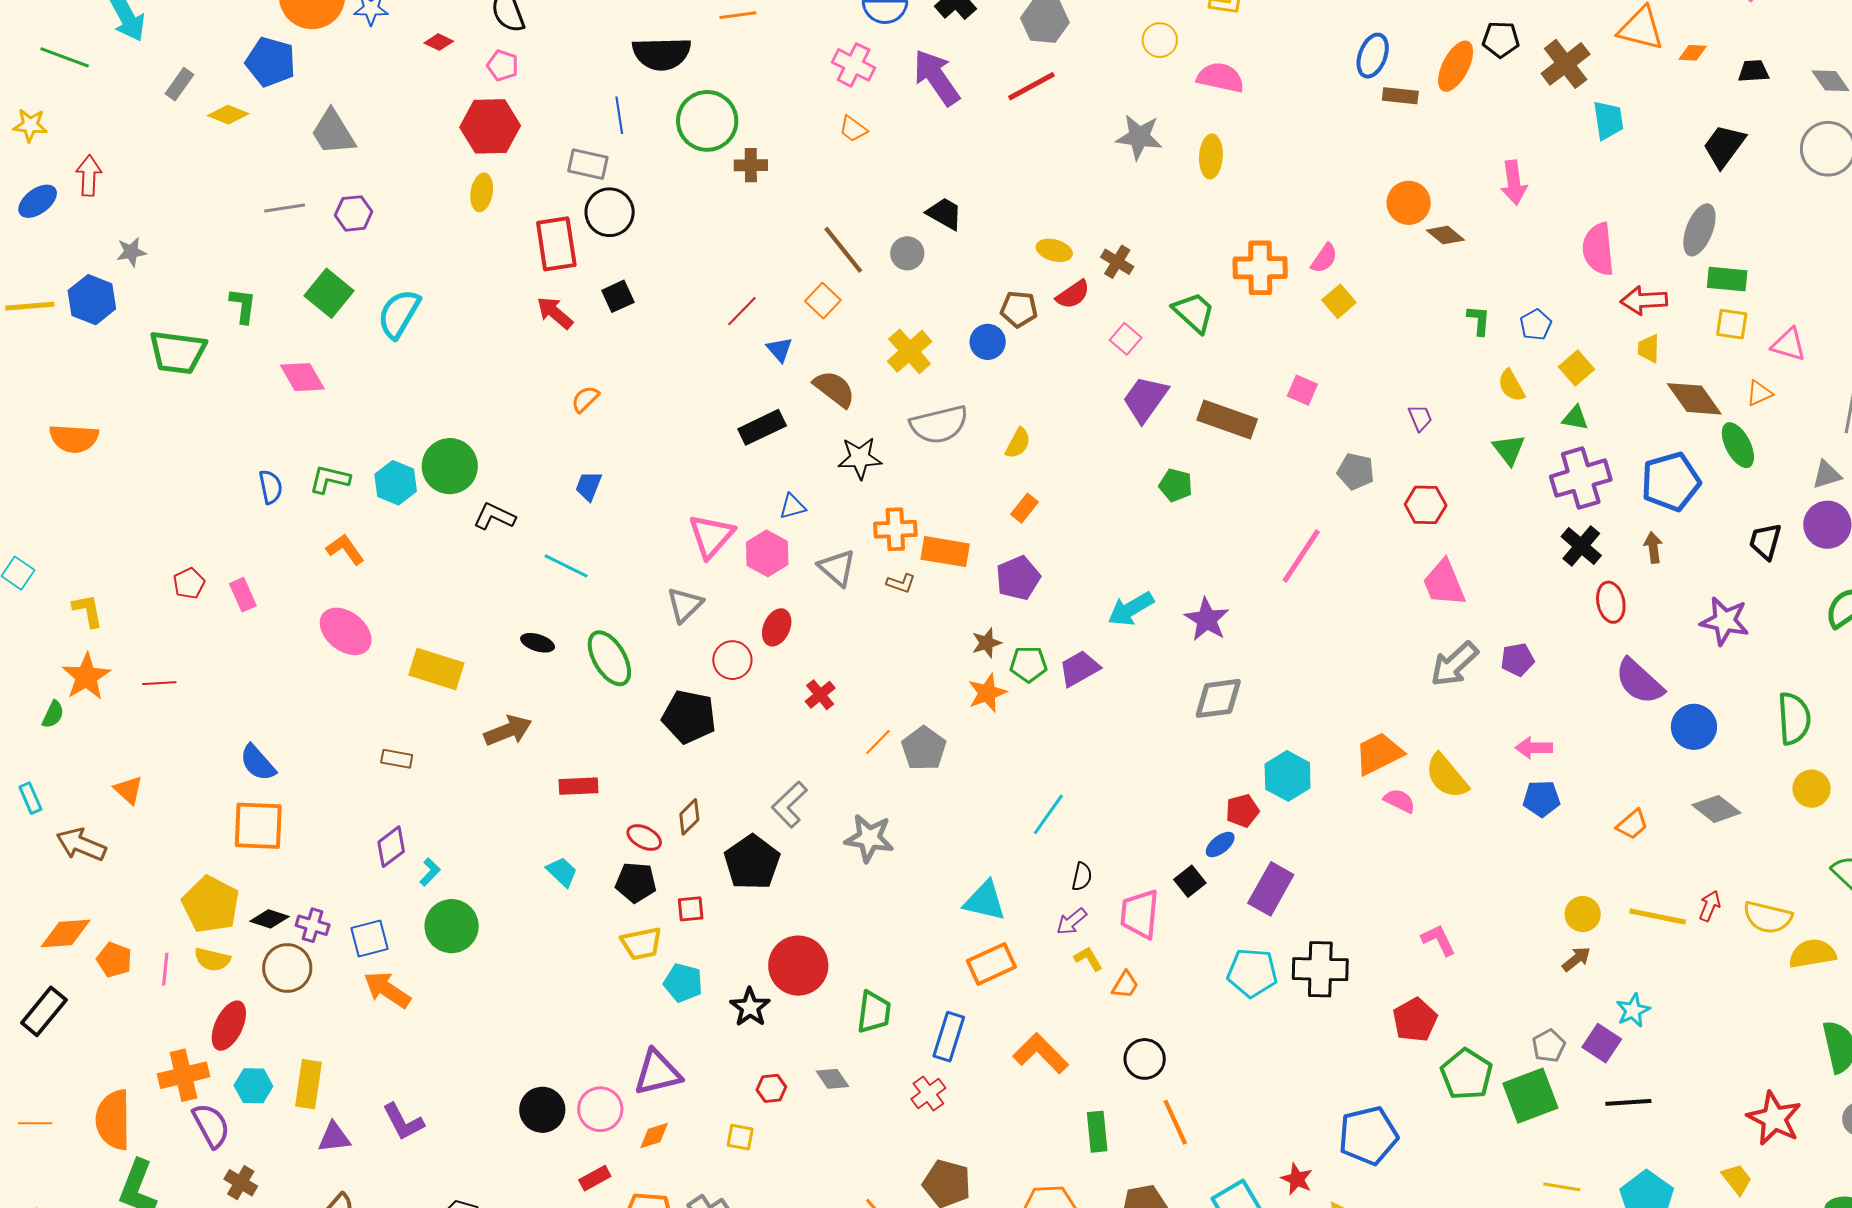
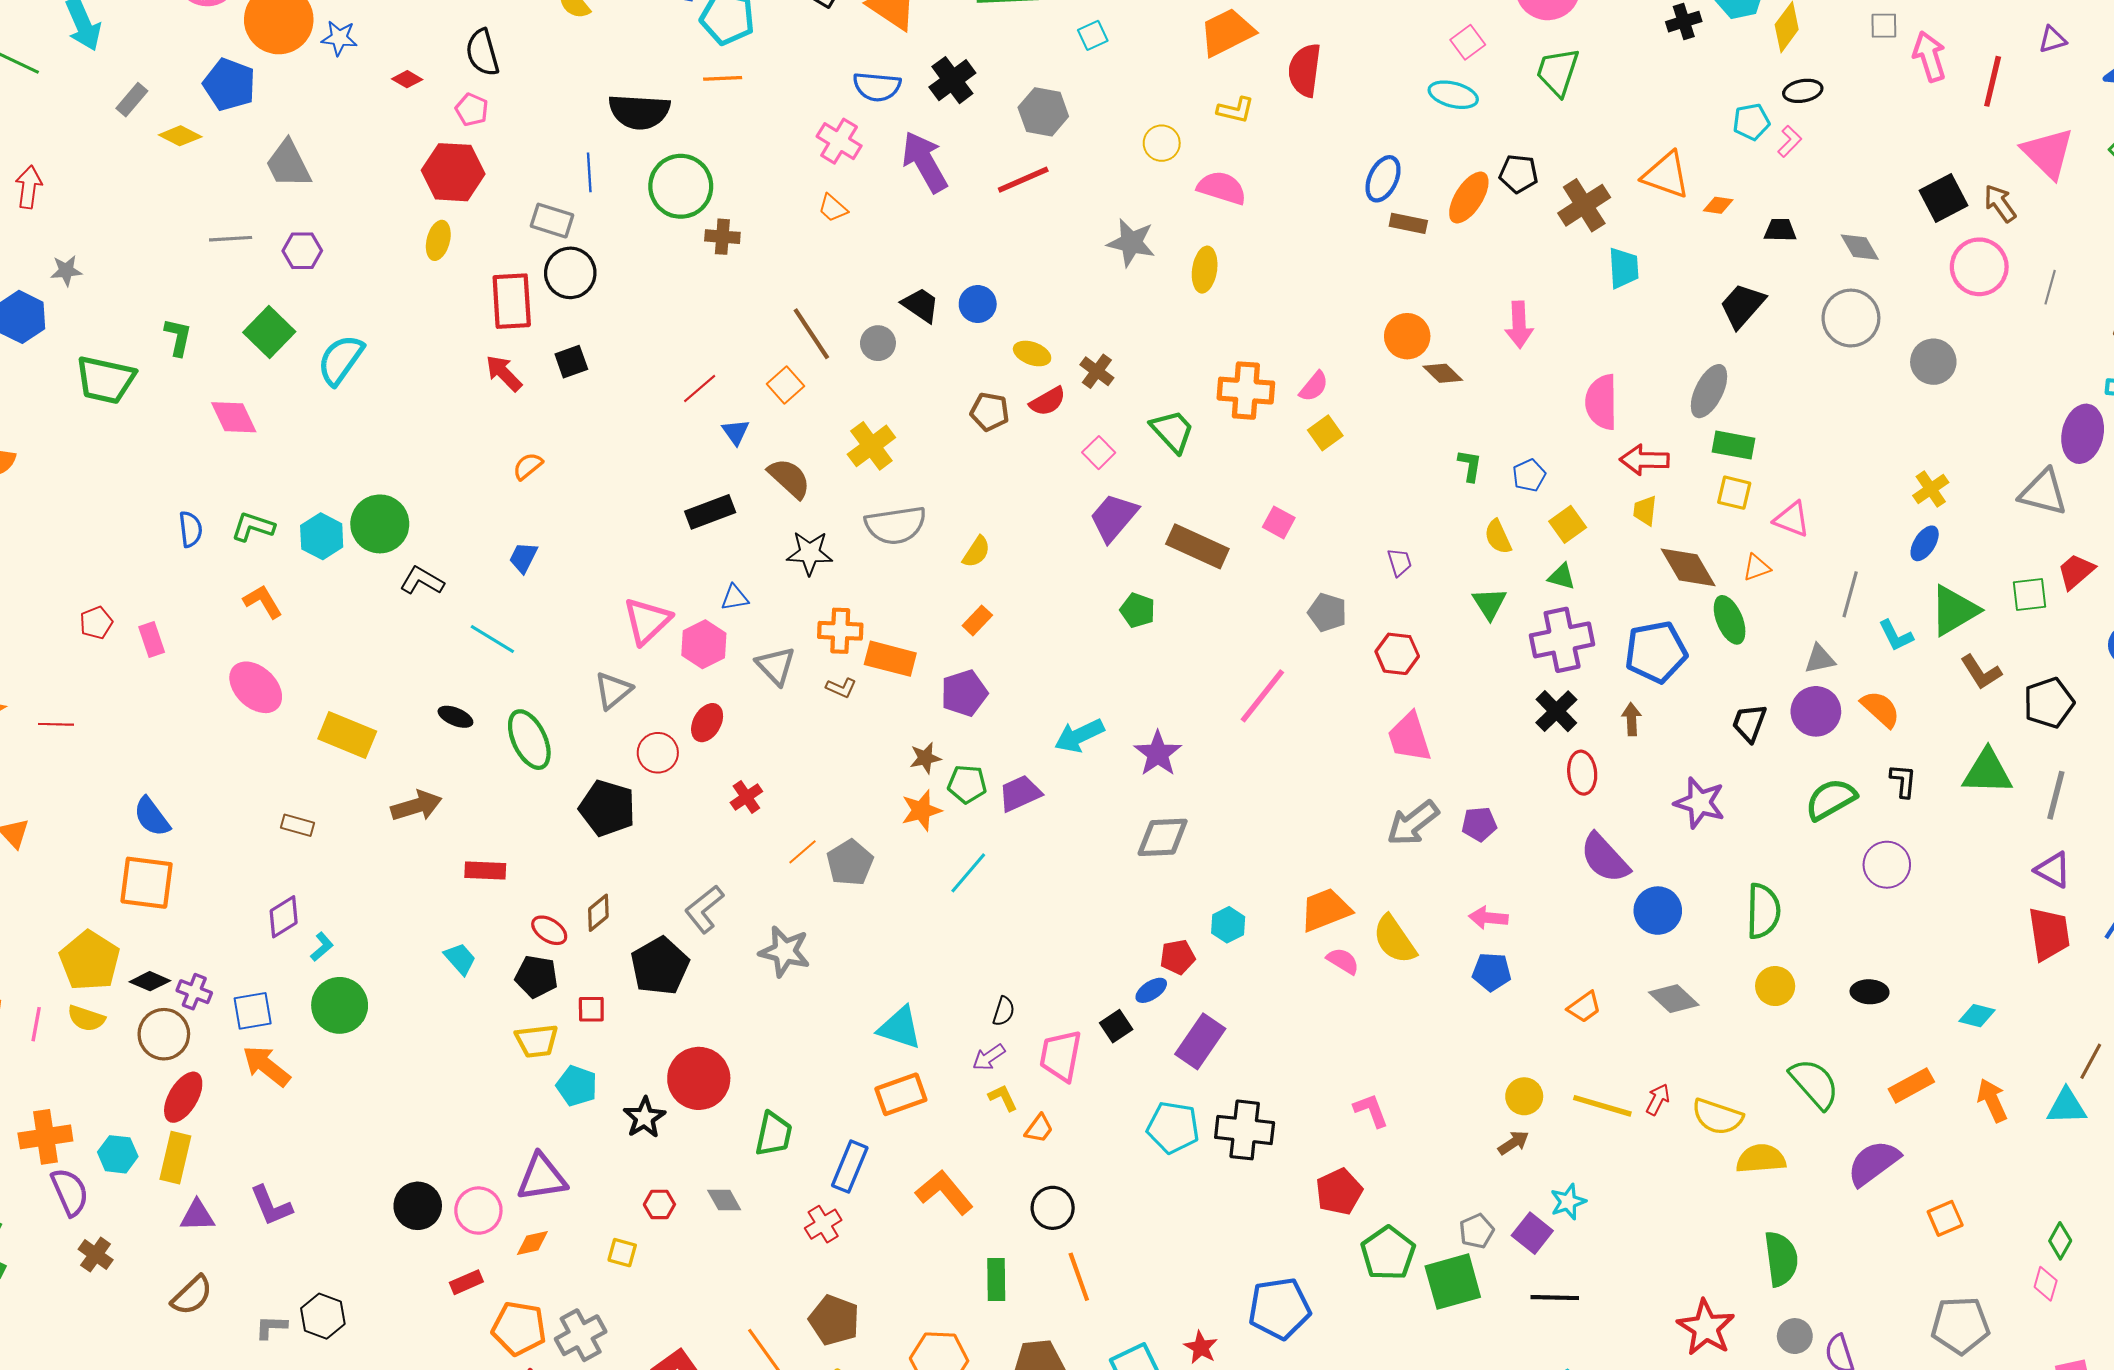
blue circle: (988, 342) -> (978, 304), moved
cyan hexagon: (1288, 776) -> (1228, 925), size x0.7
cyan line: (1048, 814) -> (968, 873), moved
red ellipse: (229, 1026) -> (183, 1097), moved

